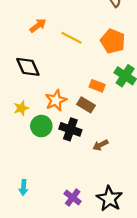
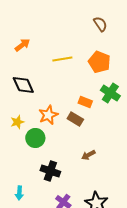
orange arrow: (38, 26) -> (22, 45), moved
yellow line: (71, 38) -> (62, 59), turned -36
black cross: (70, 129) -> (50, 171), moved

